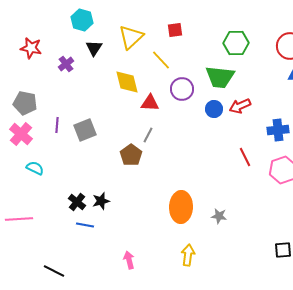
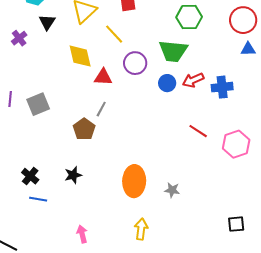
blue cross: (278, 130) -> (222, 87), moved
red line: (245, 157) -> (198, 131), turned -30
black star: (101, 201) -> (73, 175), moved

